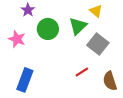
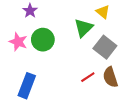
green circle: (48, 29) -> (43, 40), moved
brown semicircle: (110, 81) -> (110, 77), moved

